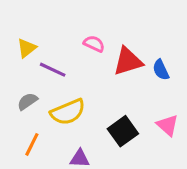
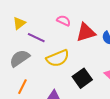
gray semicircle: (27, 101) -> (20, 58), size x1.5
yellow semicircle: (68, 112) -> (58, 58), moved

